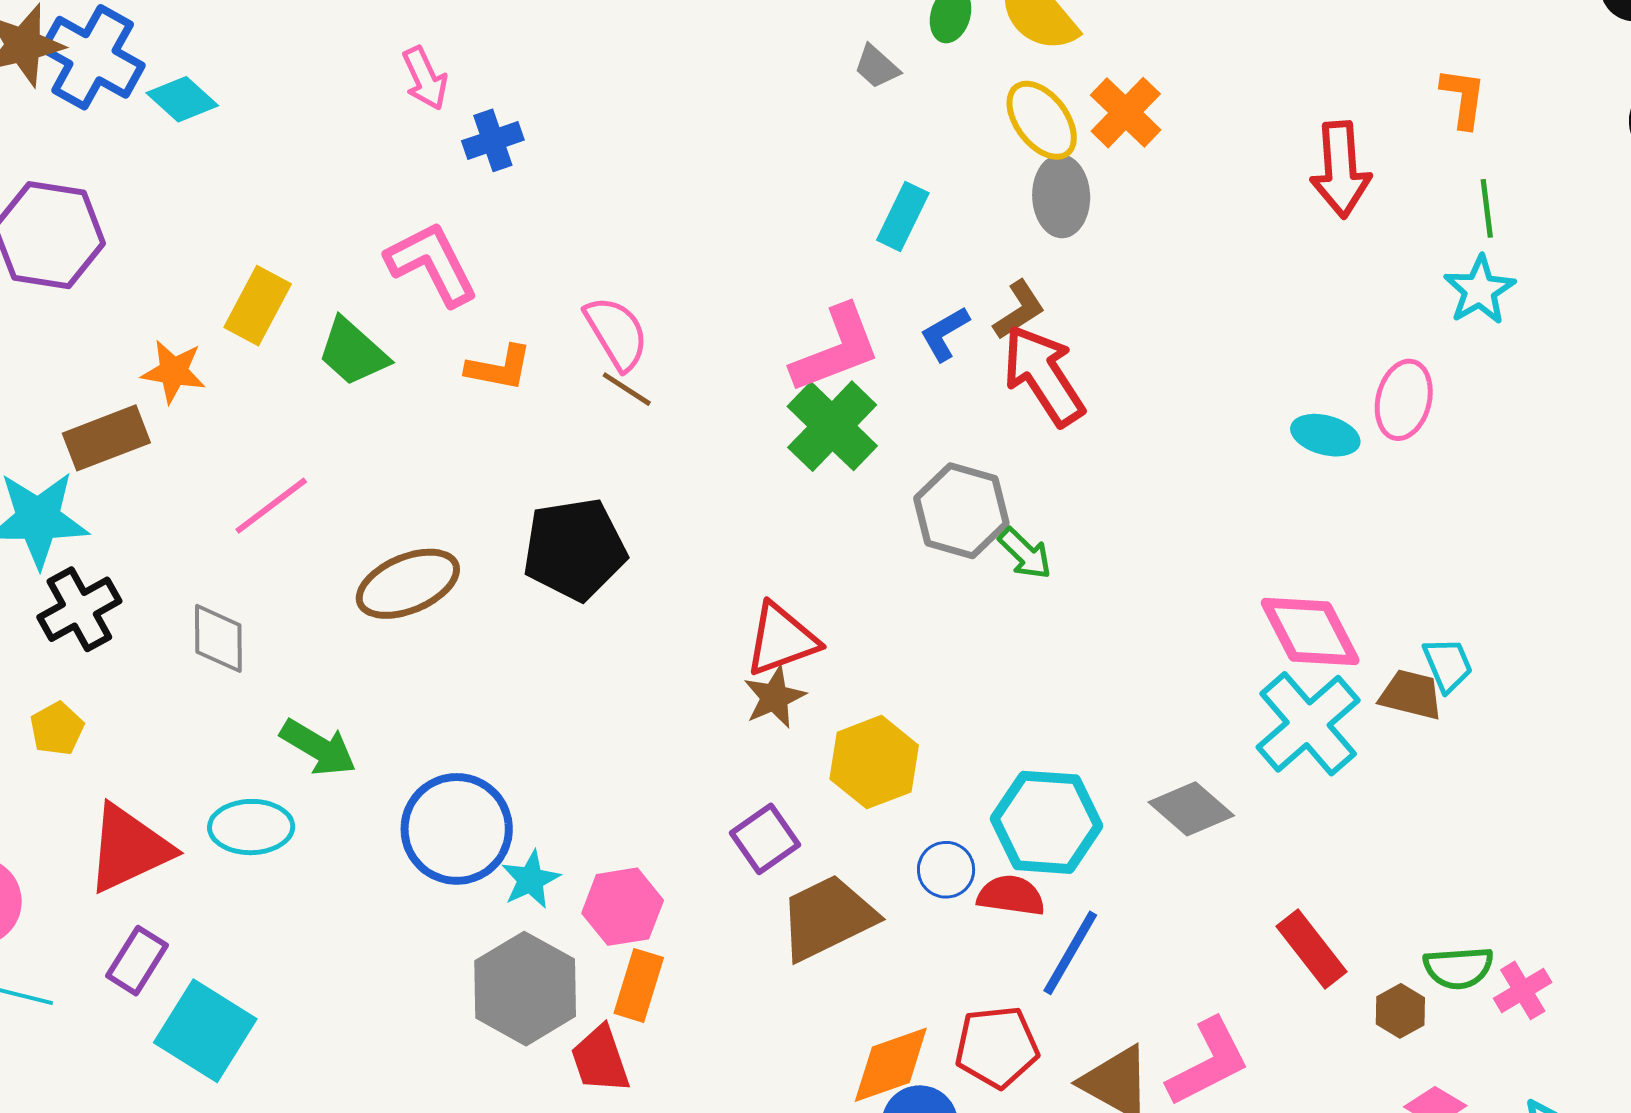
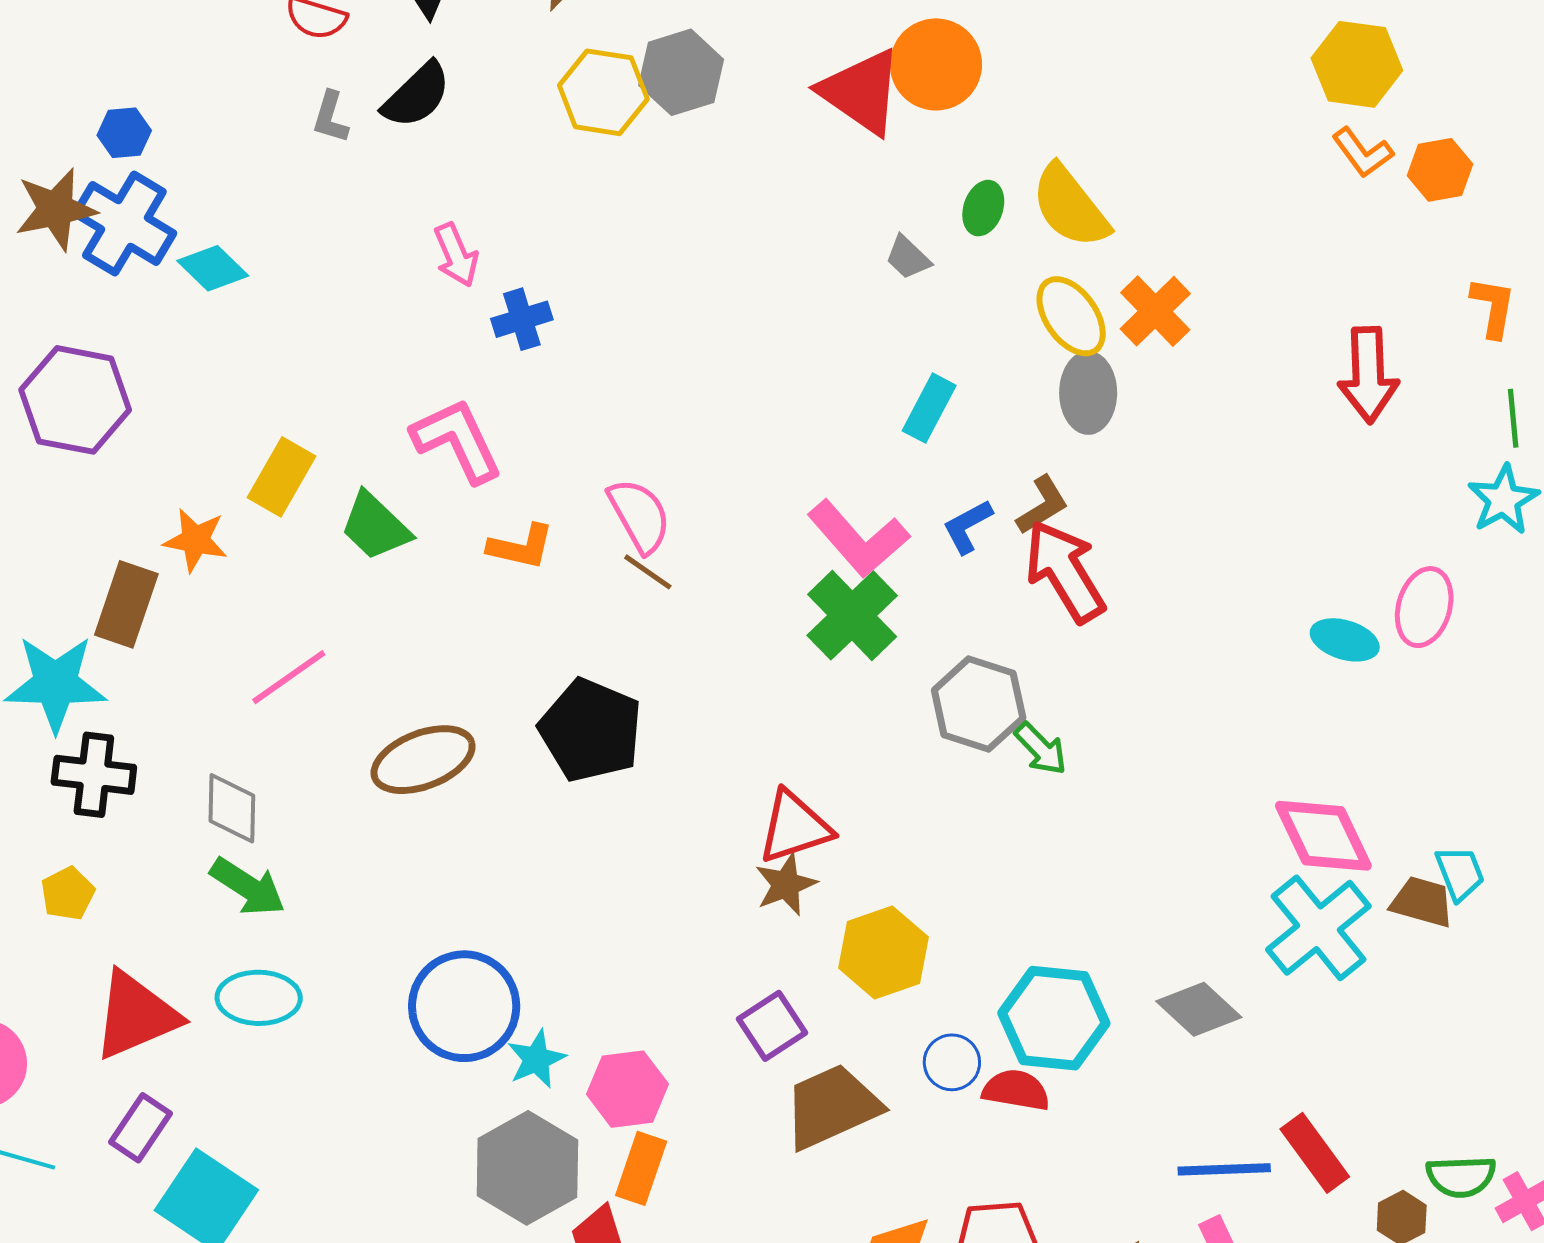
pink L-shape: (836, 349) -> (858, 539), turned 68
brown rectangle: (106, 438) -> (126, 604), turned -52
black pentagon: (575, 549) -> (591, 730), turned 30
black cross: (79, 609) -> (94, 775), turned 34
green arrow: (318, 748) -> (248, 887), moved
blue line: (1070, 953) -> (1224, 1169), moved, turned 56

